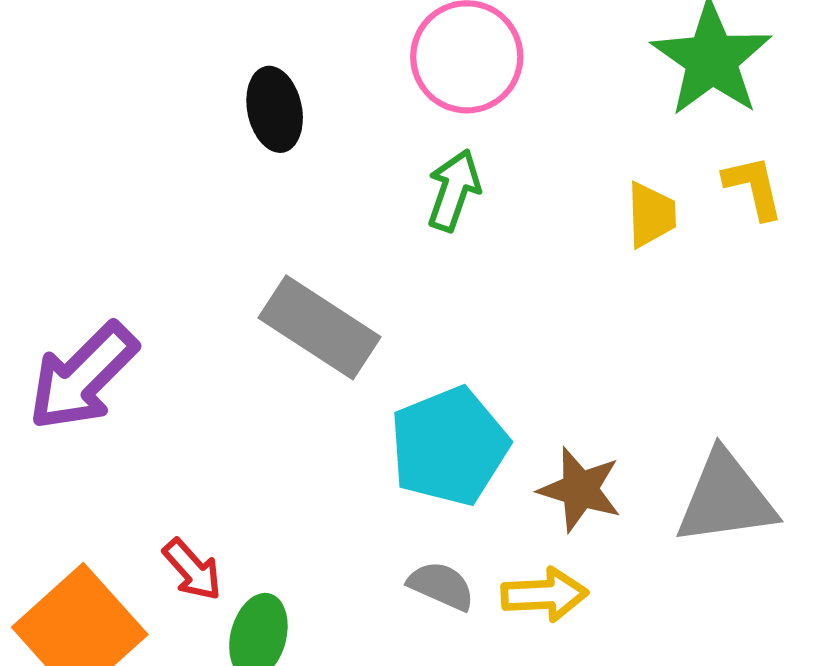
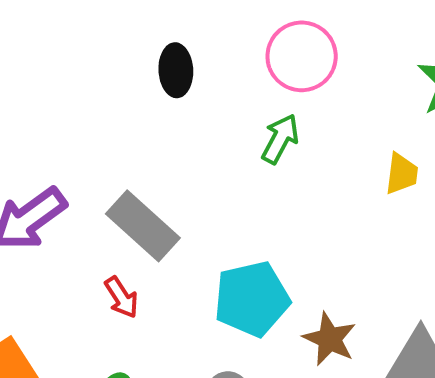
gray rectangle: (319, 327) -> (143, 226), moved
red arrow: (192, 570) -> (121, 297), moved

